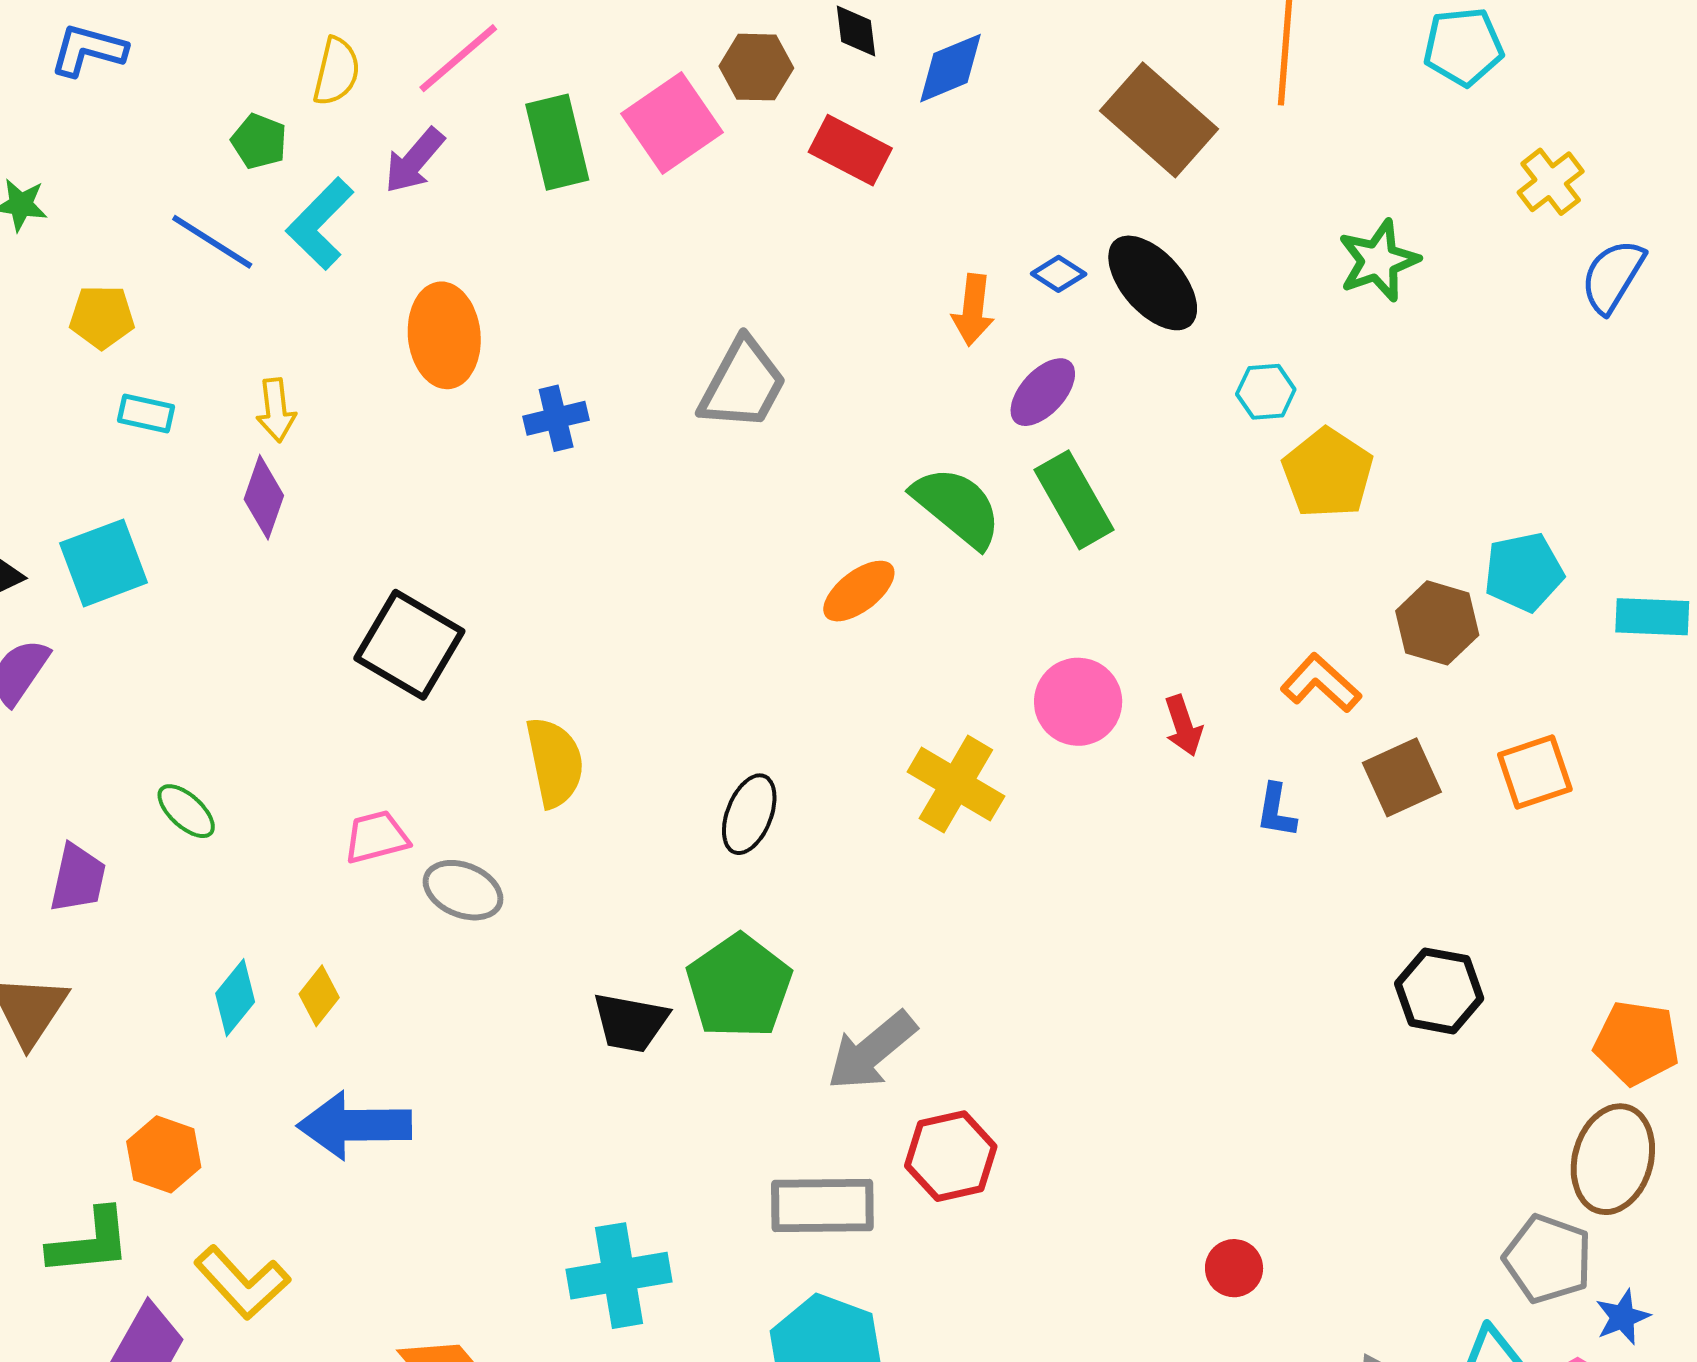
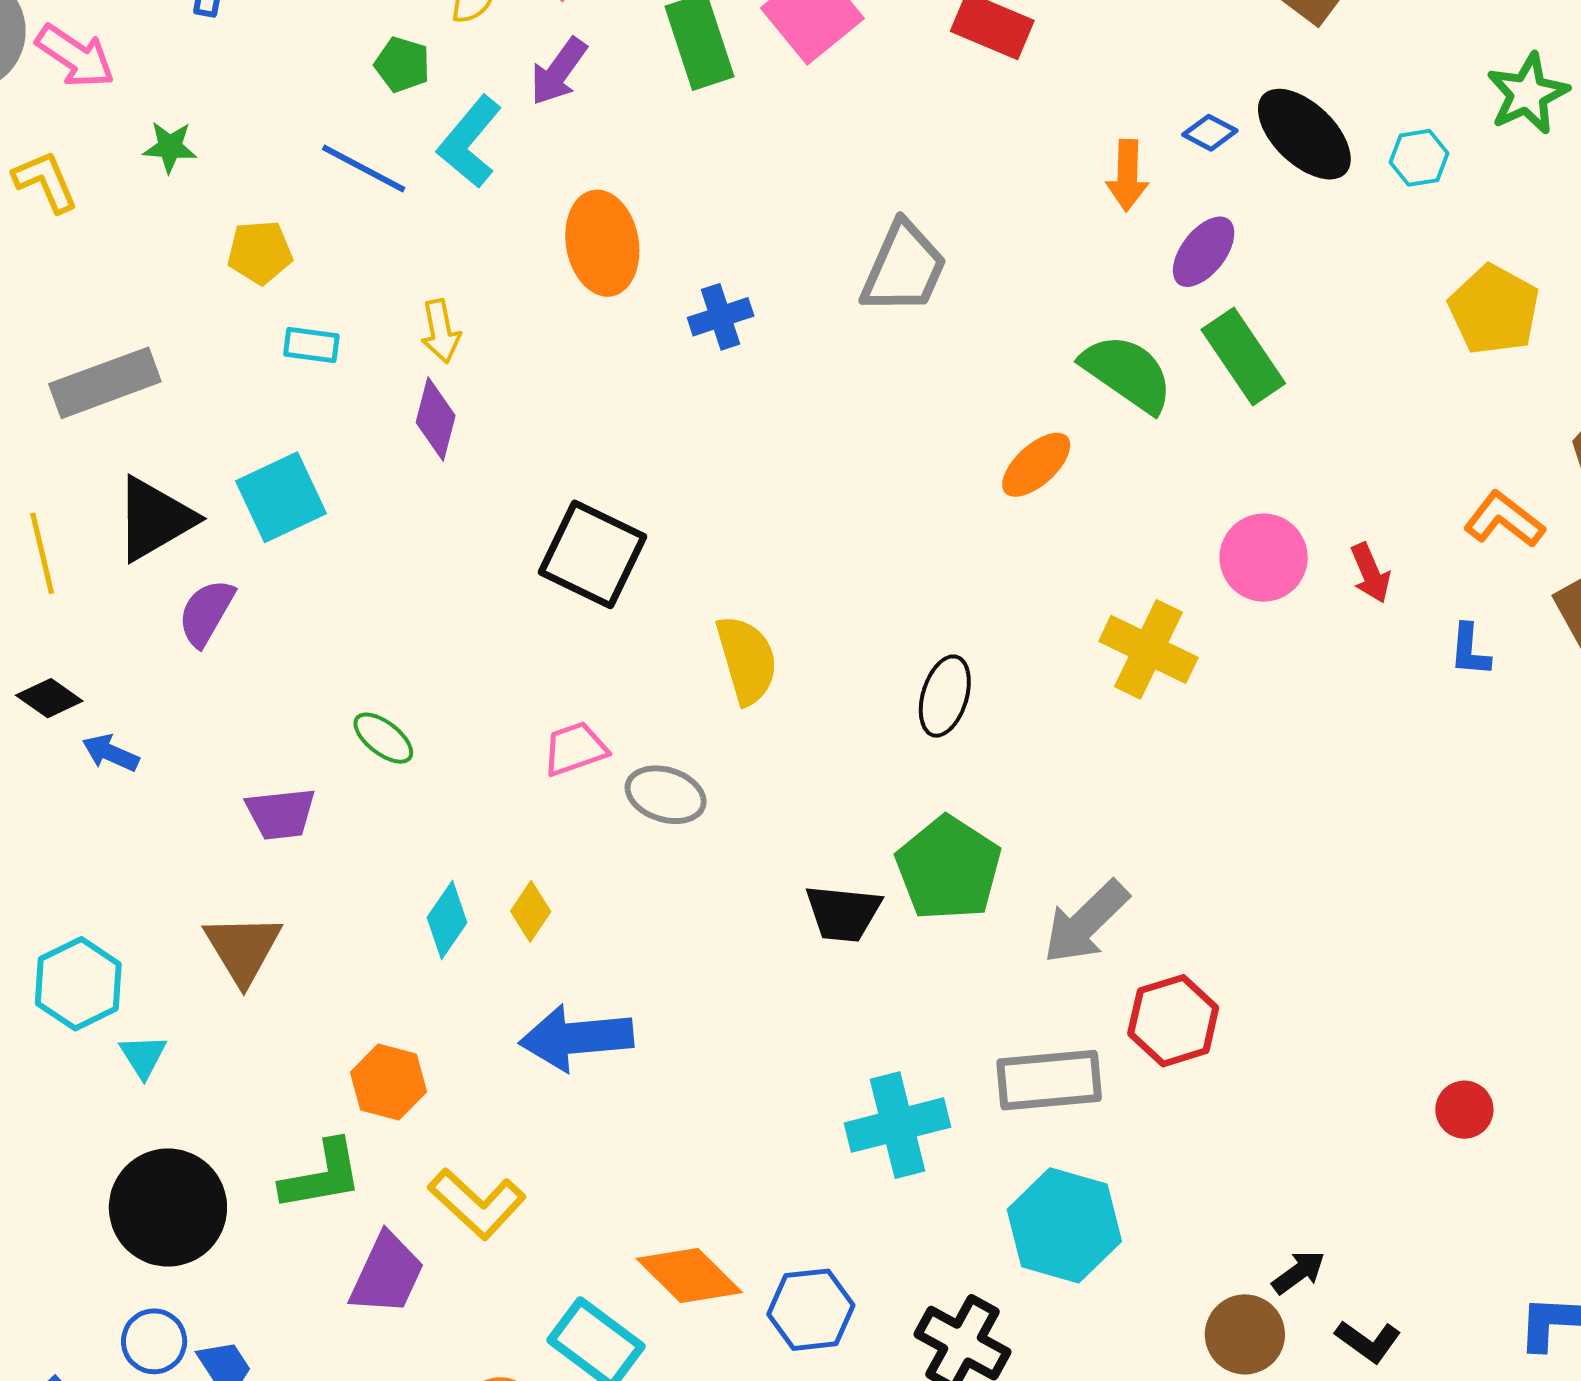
cyan hexagon: (1266, 392) -> (1419, 158), moved
purple trapezoid: (78, 878) -> (281, 814), turned 76
cyan cross: (619, 1276) -> (897, 1125), moved

